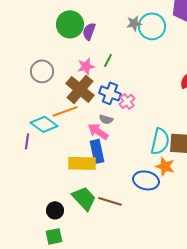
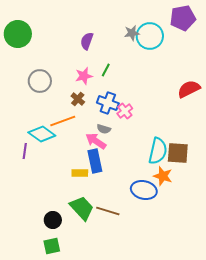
green circle: (70, 24) -> (18, 34), moved
brown cross: (80, 89) -> (78, 99), size x0.5
yellow rectangle: (82, 163) -> (80, 173), size x0.6

